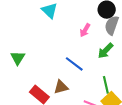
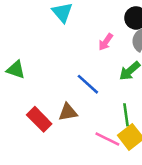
green triangle: (18, 58) -> (16, 70), turned -49

